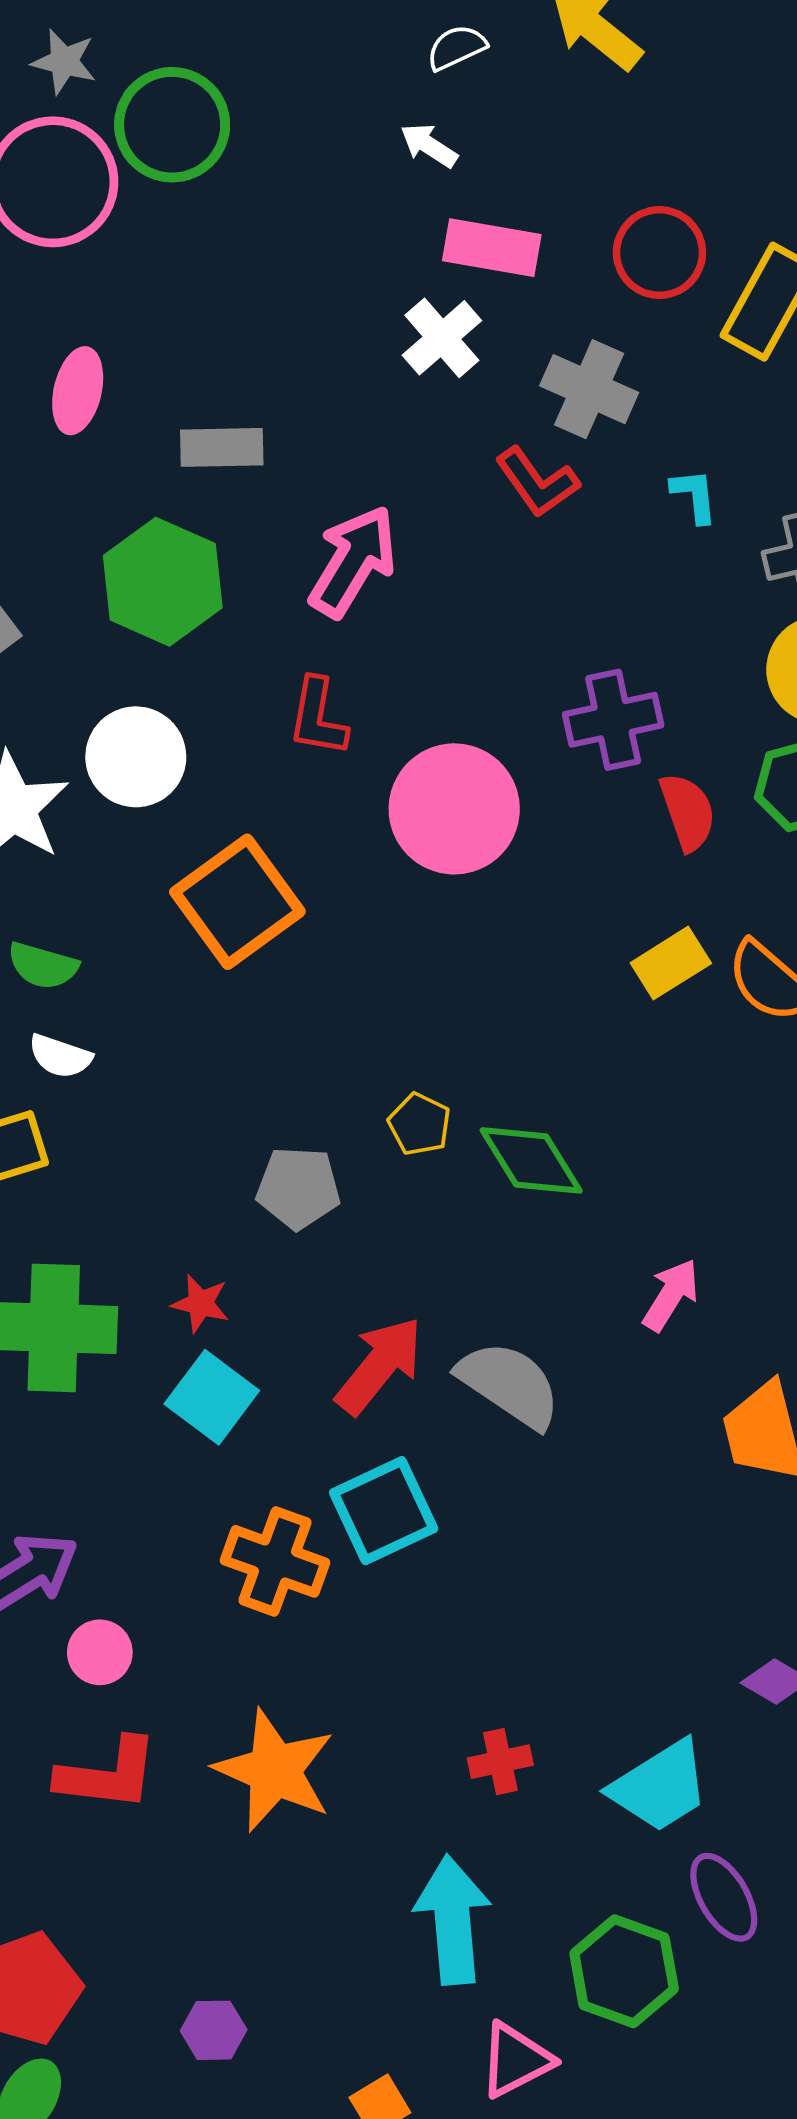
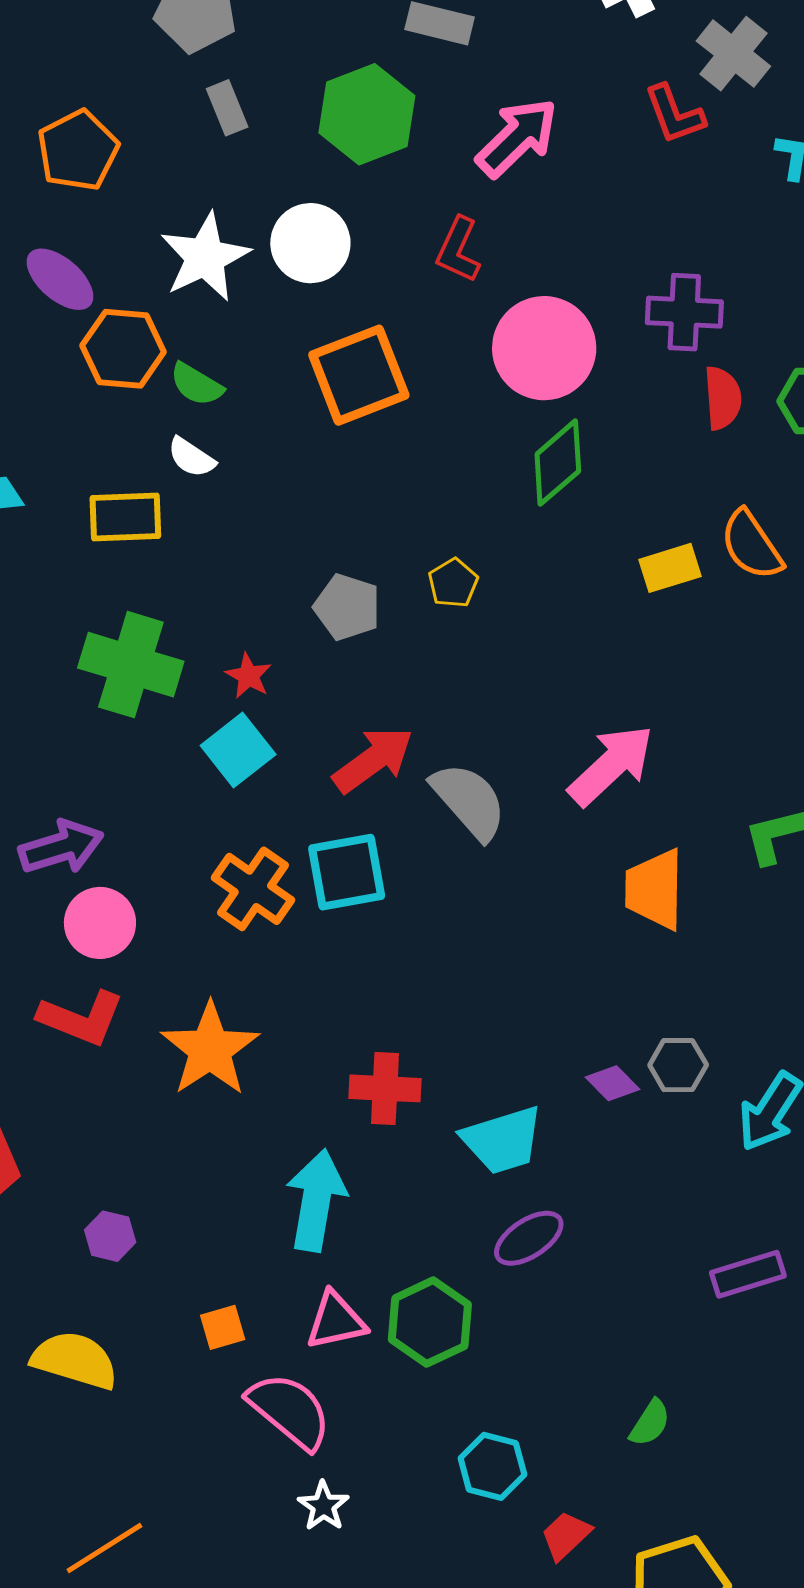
yellow rectangle: (671, 963) -> (670, 568), moved
green diamond: (531, 1160) -> (558, 463), moved, turned 66
pink arrow: (671, 1295) -> (611, 765), size x1.6
pink circle: (100, 1652) -> (100, 923), size x1.4
red cross: (500, 1762) -> (385, 1088), size x1.4
purple ellipse: (724, 1897) -> (529, 1238), turned 72
green hexagon: (624, 1971) -> (430, 1322), moved

